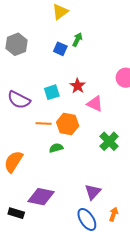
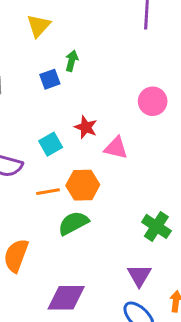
blue square: (60, 49) -> (50, 79), turned -32
green cross: (109, 141) -> (156, 226), moved
green semicircle: (56, 148) -> (73, 223), size x1.5

